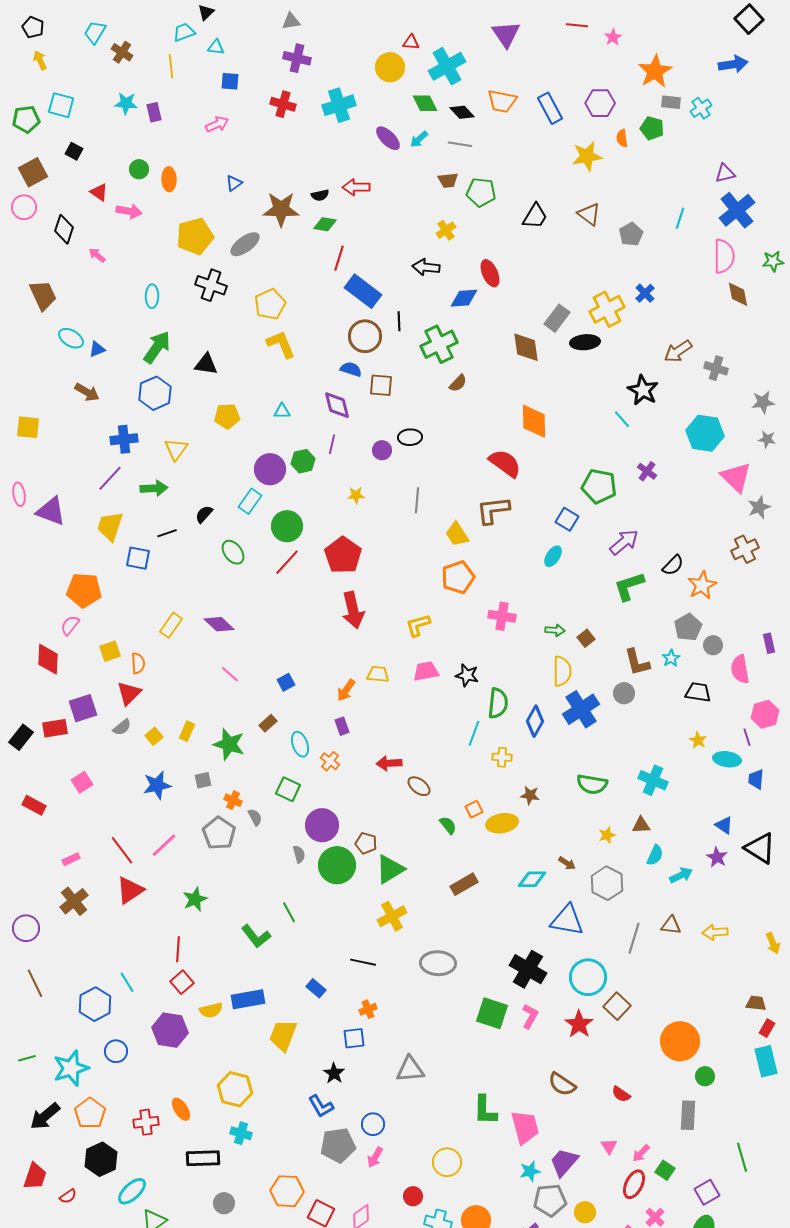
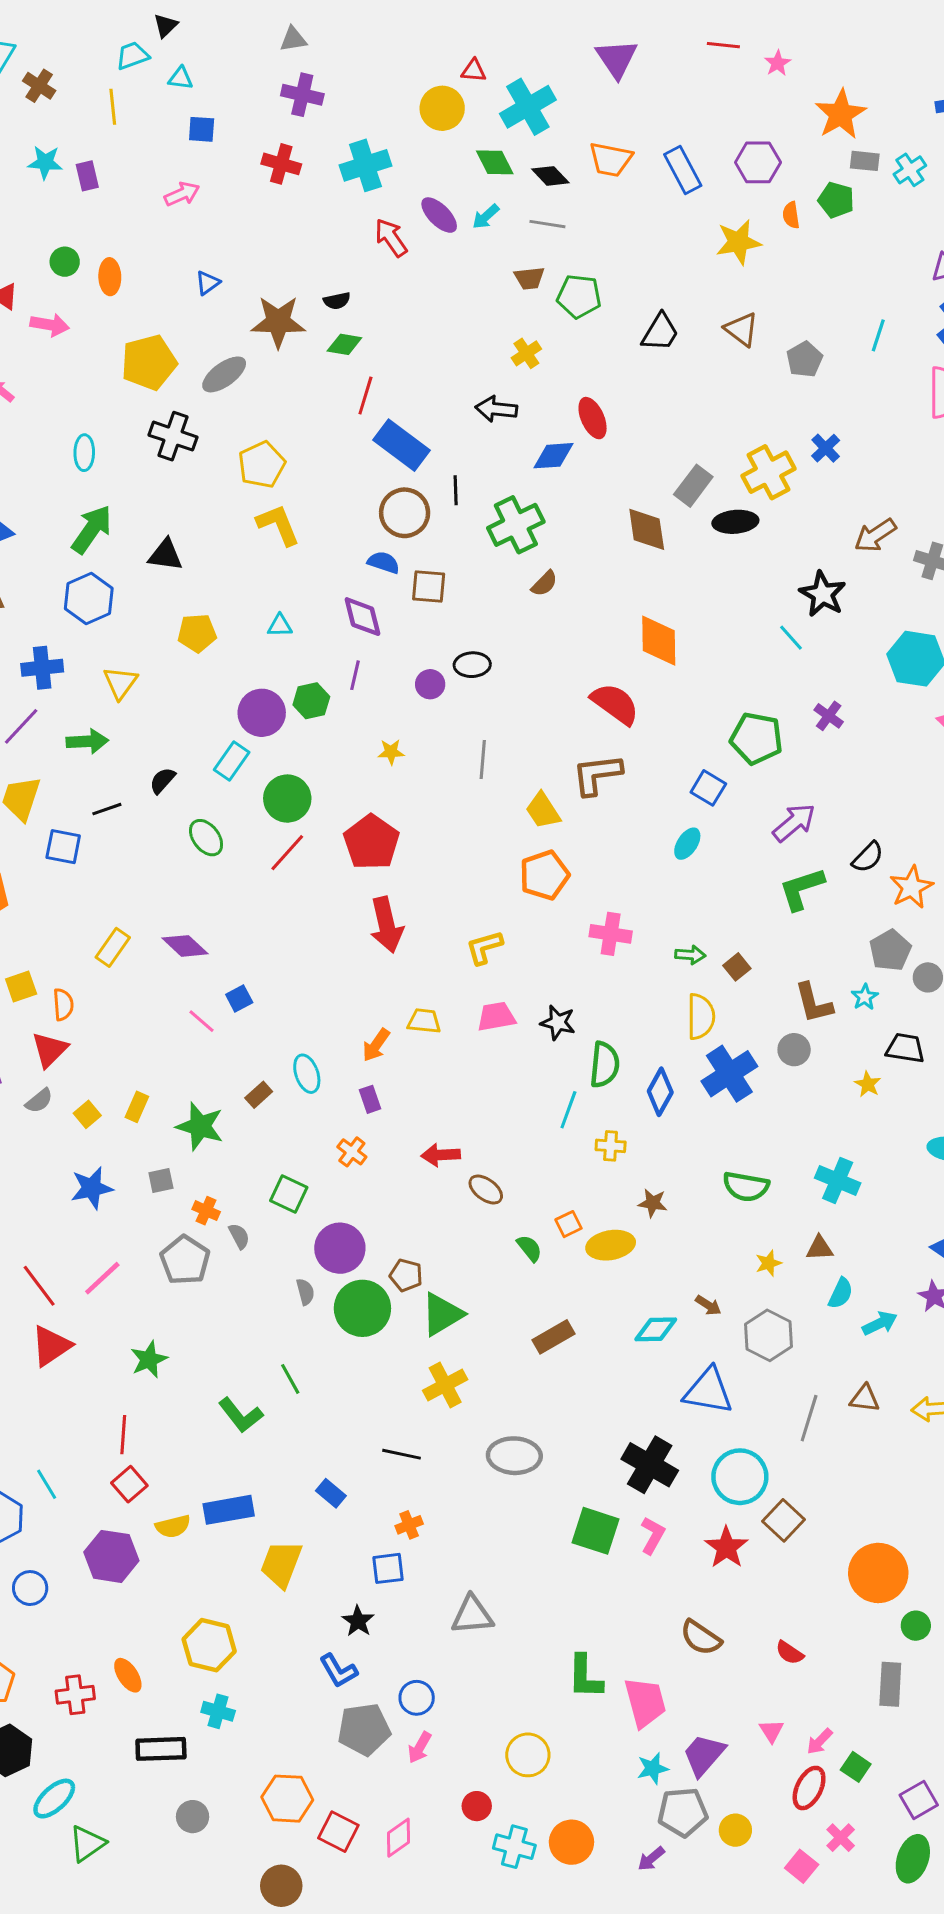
red arrow: (356, 187) -> (391, 238), moved, turned 56
blue square: (286, 682) -> (239, 999), moved
yellow star: (698, 740) -> (868, 1084), moved
cyan ellipse: (300, 744) -> (307, 1074), moved

